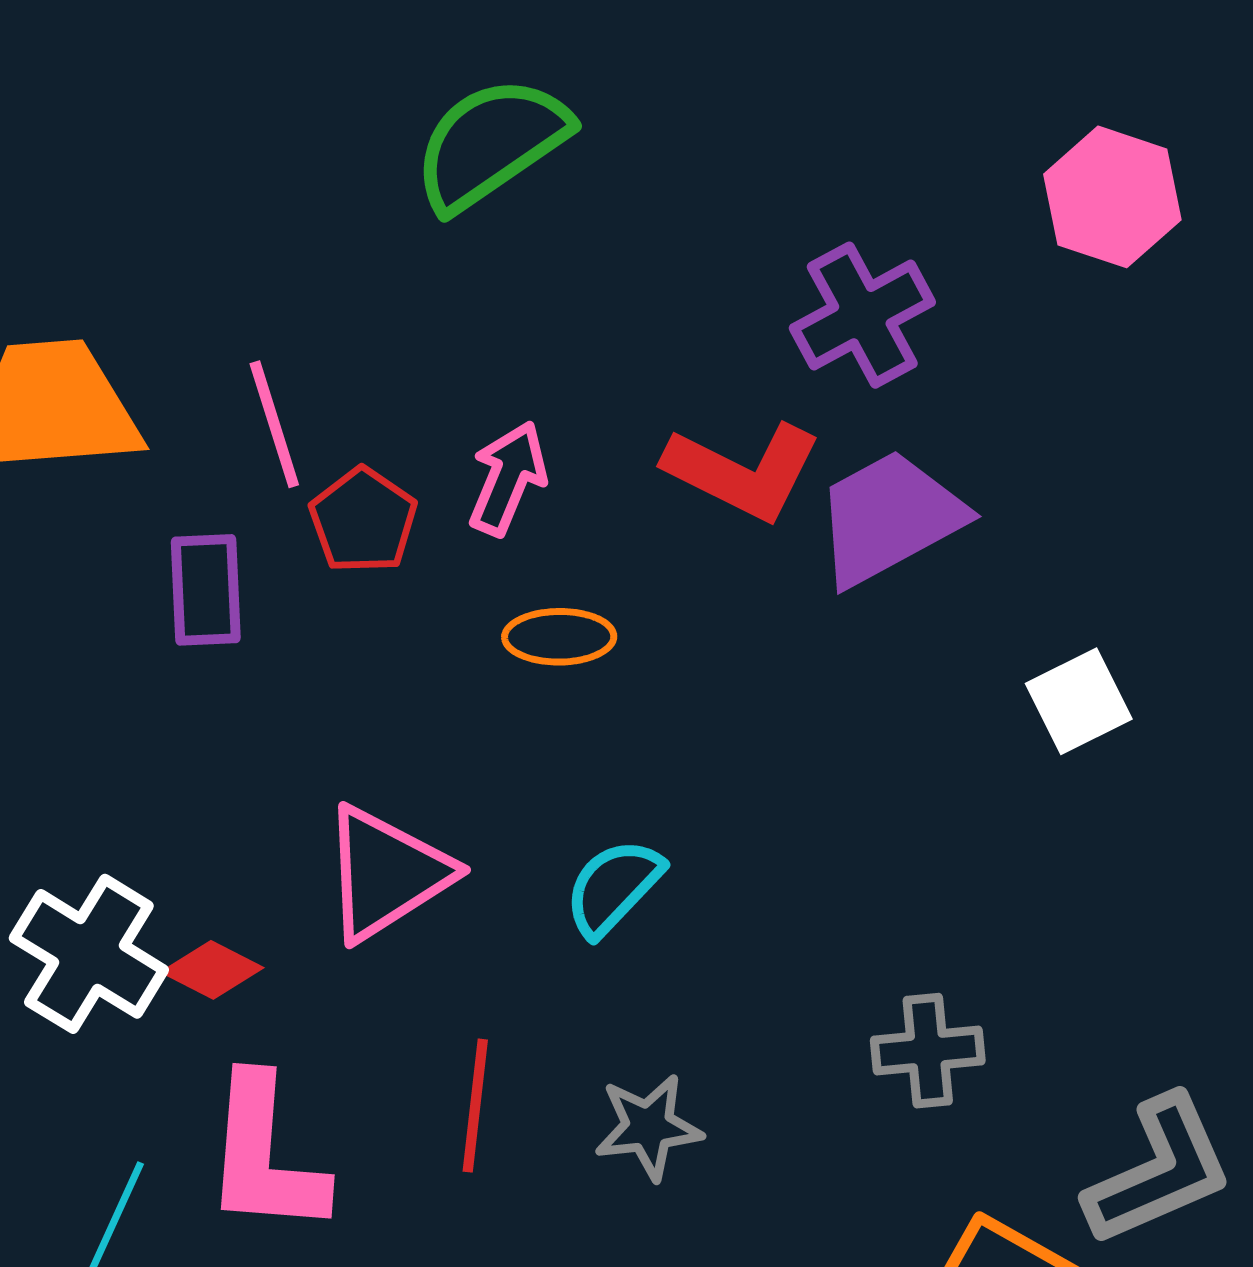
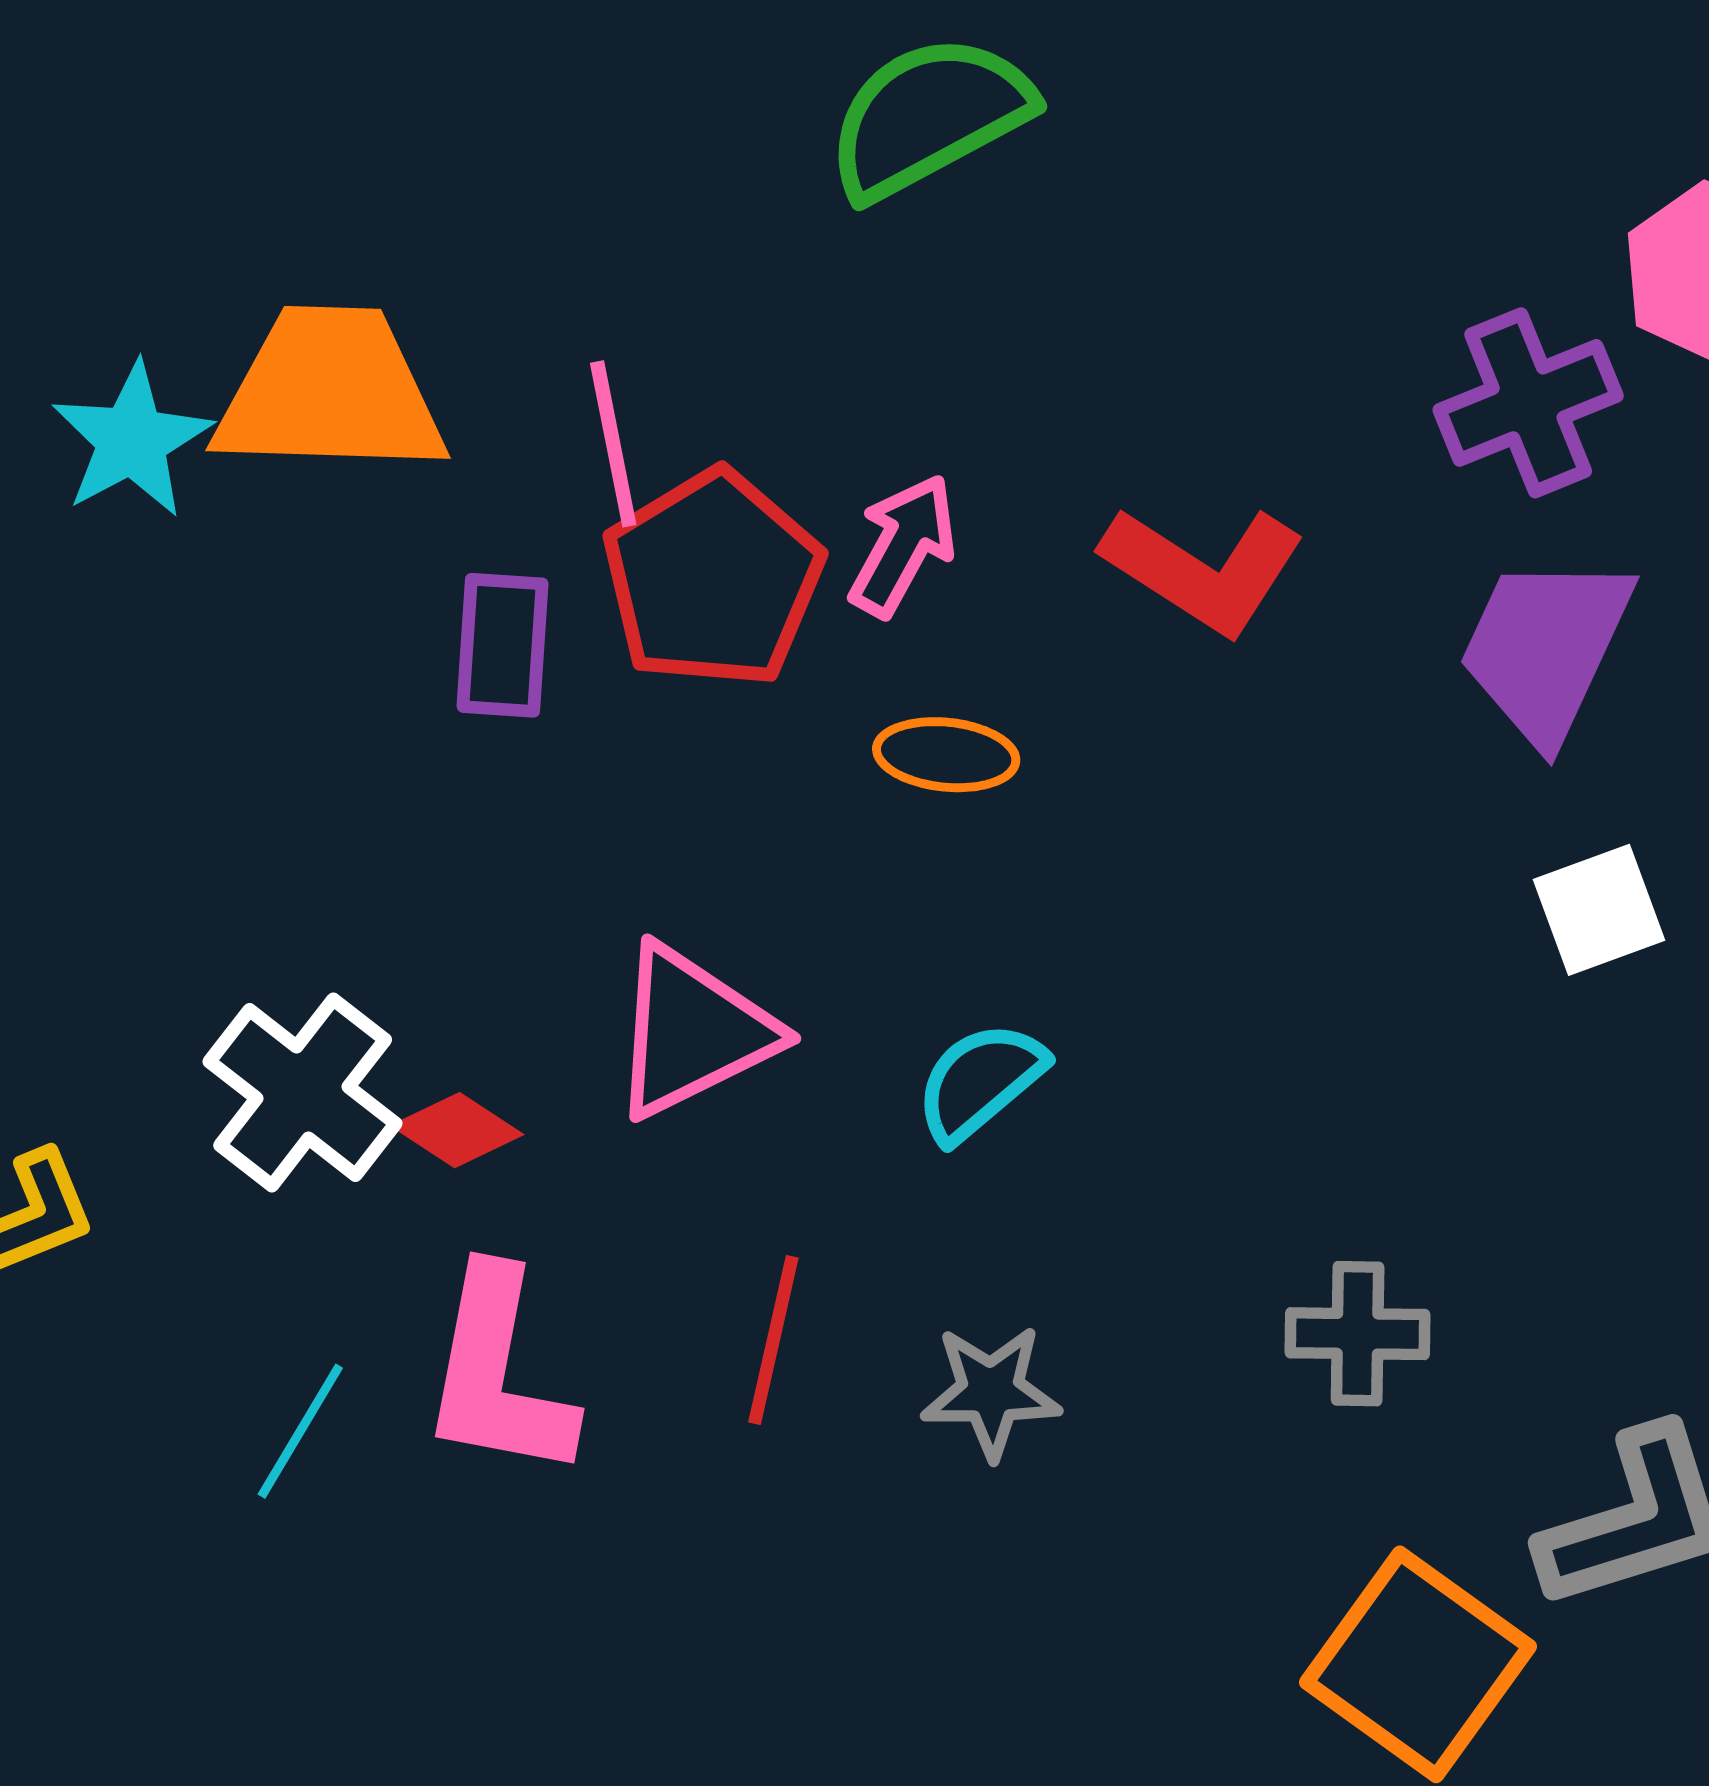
purple cross: (862, 315) -> (1528, 403), moved
purple trapezoid: (889, 518) -> (1546, 648), moved, turned -43
red pentagon: (363, 520) -> (713, 579), size x1.6

